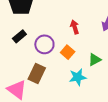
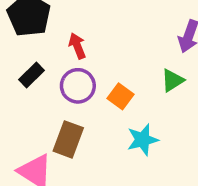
red arrow: (75, 27) -> (77, 46), moved
green triangle: (95, 60) -> (172, 80), moved

